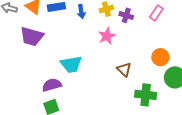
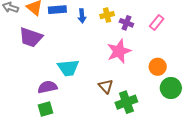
pink star: (107, 36) -> (119, 51), moved, size x1.4
brown triangle: (124, 69) -> (106, 86), moved
green cross: (146, 95) -> (126, 102), moved, turned -30

